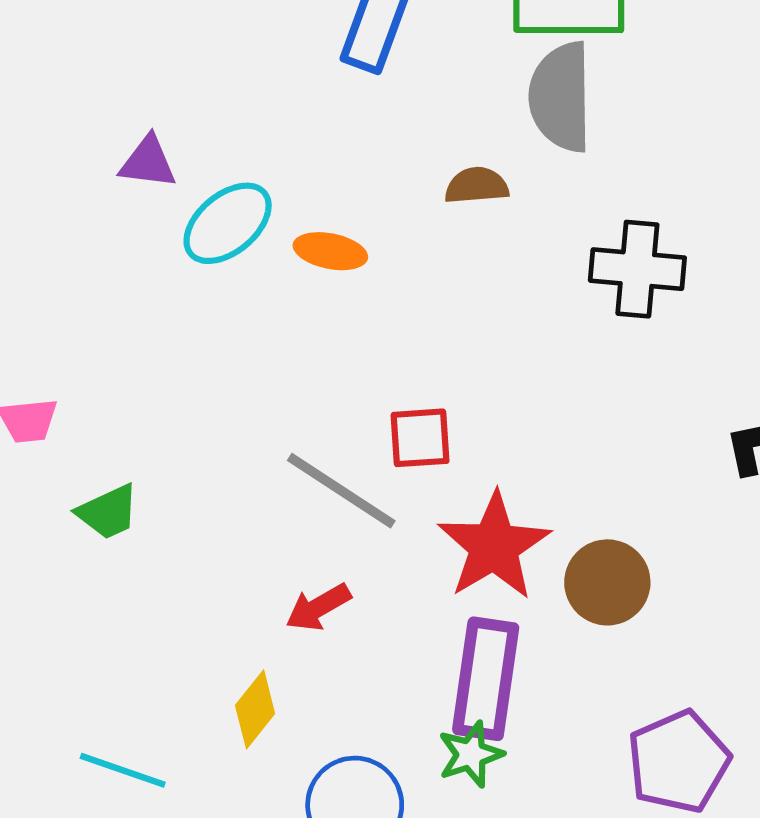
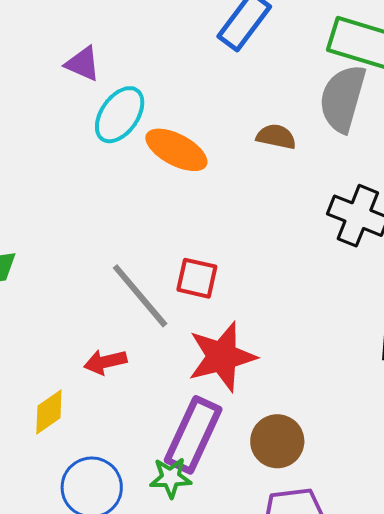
cyan ellipse: (228, 223) -> (120, 115), turned -32
orange ellipse: (330, 251) -> (176, 150), size x1.4
brown circle: (607, 582) -> (277, 441), moved

